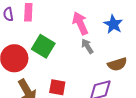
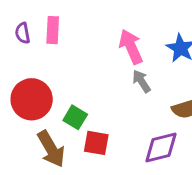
green square: (43, 46) -> (75, 117), moved, size x0.7

